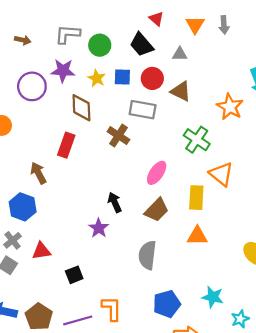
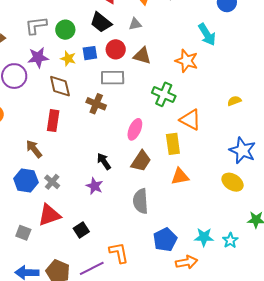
gray cross: (13, 240) -> (52, 182), moved
red triangle: (41, 251) -> (49, 215), size x1.4
cyan star: (213, 297) -> (204, 237), moved

